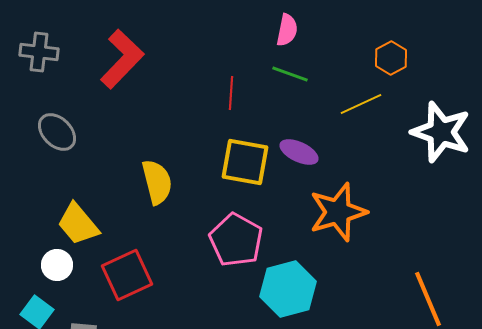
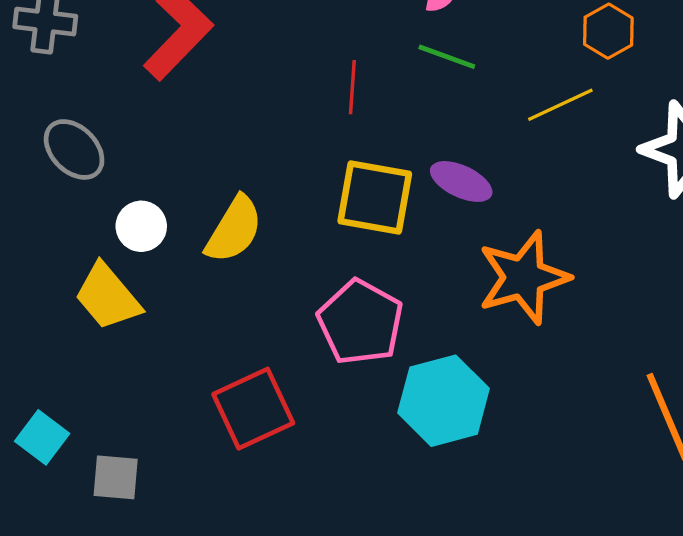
yellow semicircle: (157, 182) -> (234, 229), turned 45
white circle: (57, 265) -> (141, 226), moved
red square: (127, 275) -> (253, 409), moved

